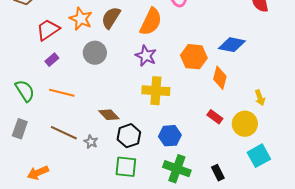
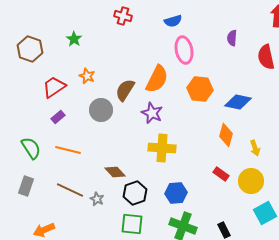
brown semicircle: (111, 18) -> (125, 90), moved
orange star: (81, 19) -> (87, 76), size x0.7
orange hexagon: (194, 57) -> (200, 89), moved
yellow arrow: (260, 98) -> (255, 148), moved

